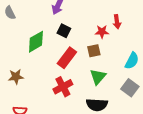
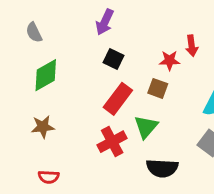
green diamond: (36, 42) -> (46, 75), moved
brown square: (94, 51) -> (158, 88), turned 32
green triangle: (98, 77) -> (146, 127), moved

